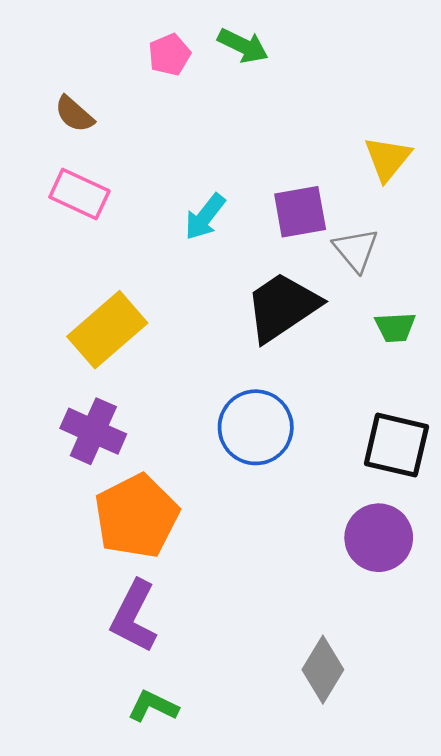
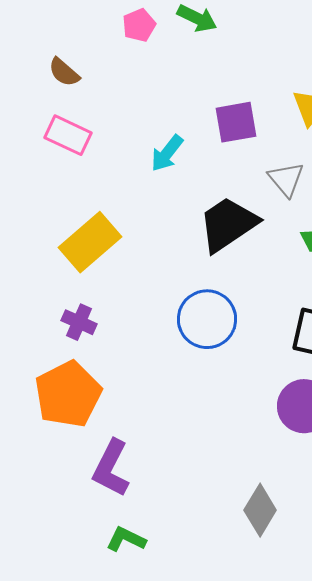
purple square: (300, 212) -> (236, 122), moved
purple cross: (93, 431) -> (79, 322), size x0.7
orange pentagon: (136, 516) -> (68, 394), moved

